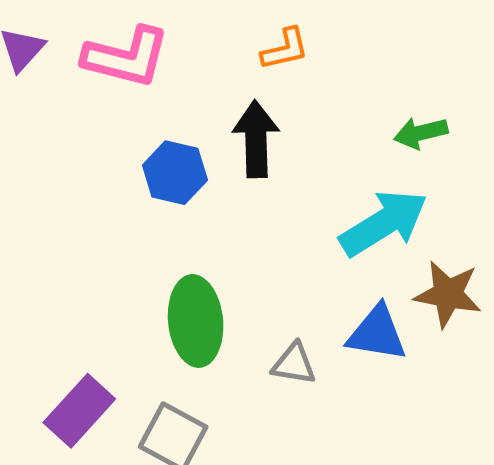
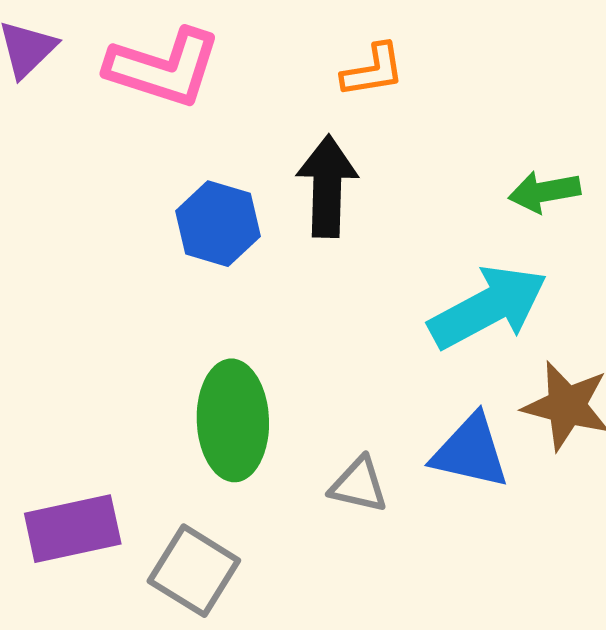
purple rectangle: (79, 411) -> (73, 529), turned 32

